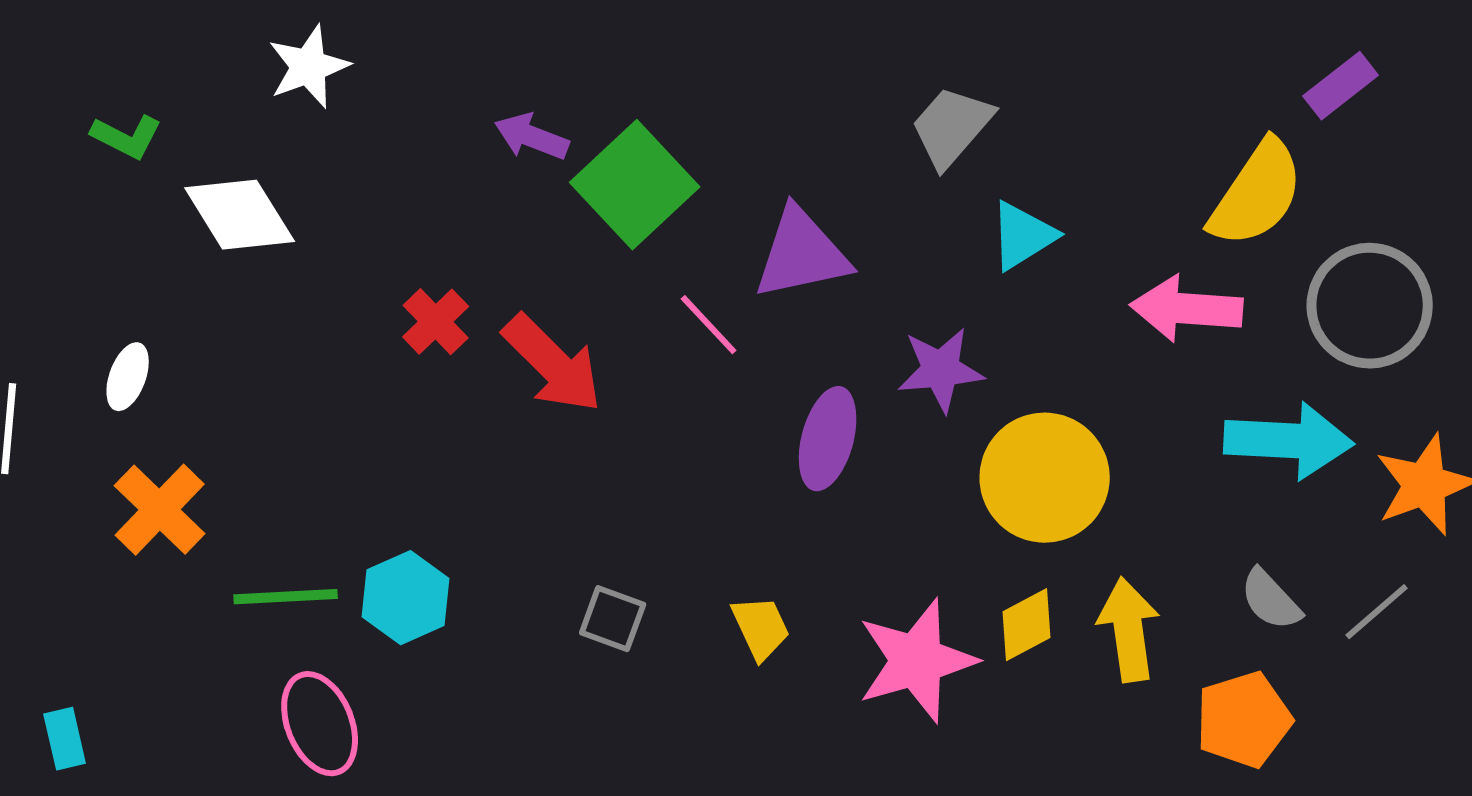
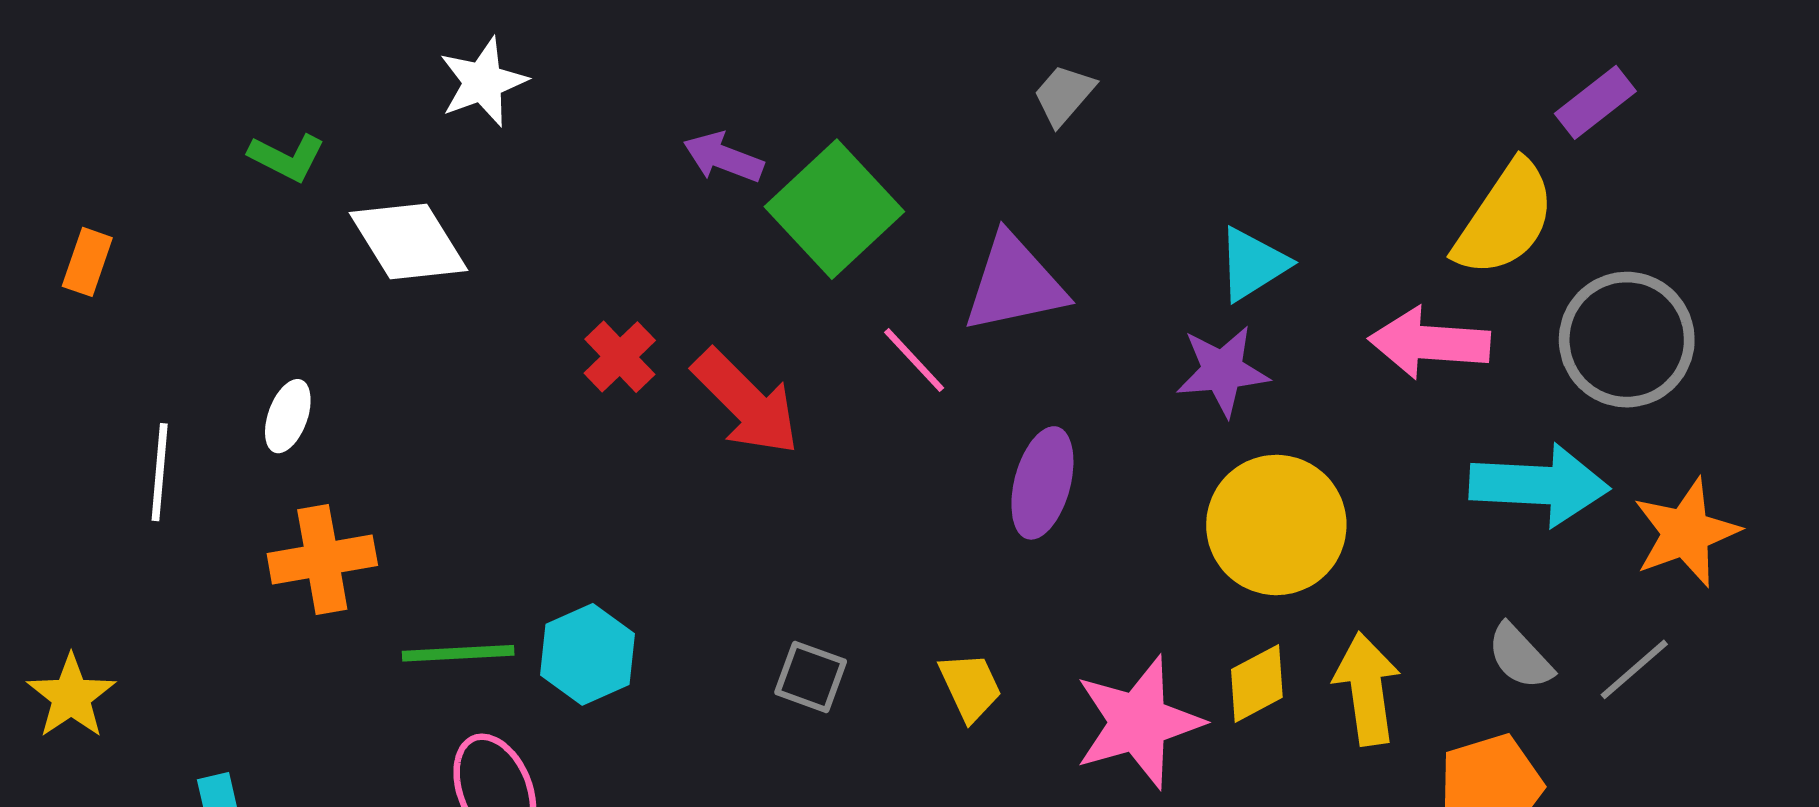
gray trapezoid: (952, 127) -> (1064, 95), moved, size x0.7
purple star: (941, 370) -> (1222, 371), moved
orange cross: (160, 510) -> (322, 559), turned 36

